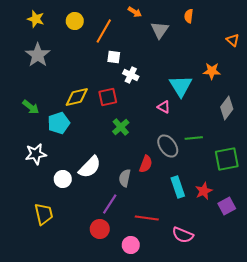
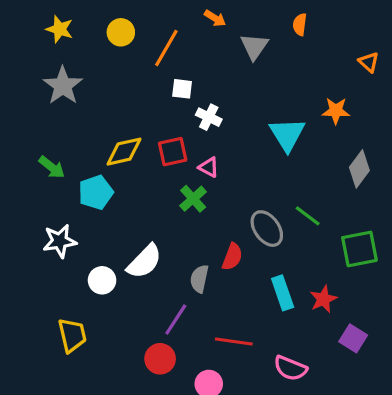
pink triangle: (164, 107) -> (209, 167), moved
green line: (194, 138) -> (308, 216), turned 42
purple square: (227, 206) -> (353, 338), moved, turned -30

